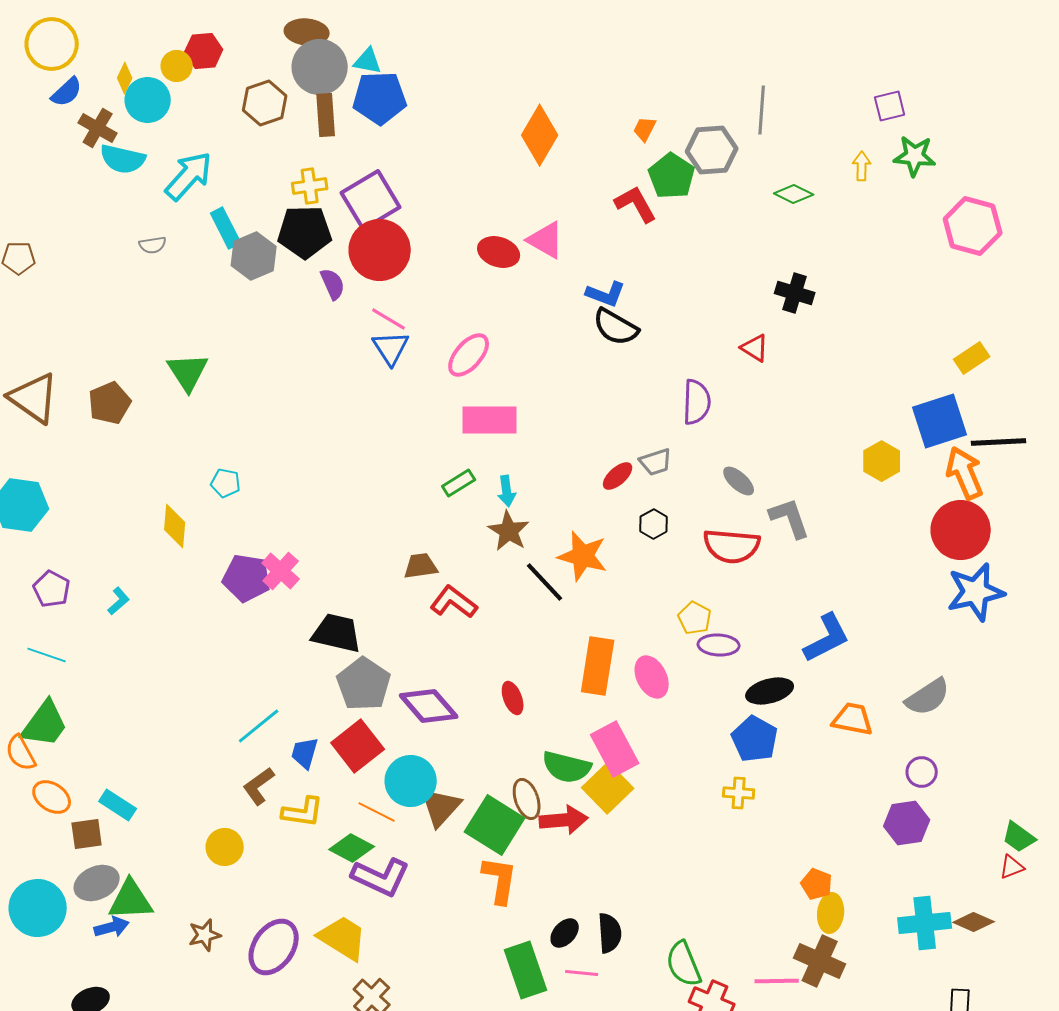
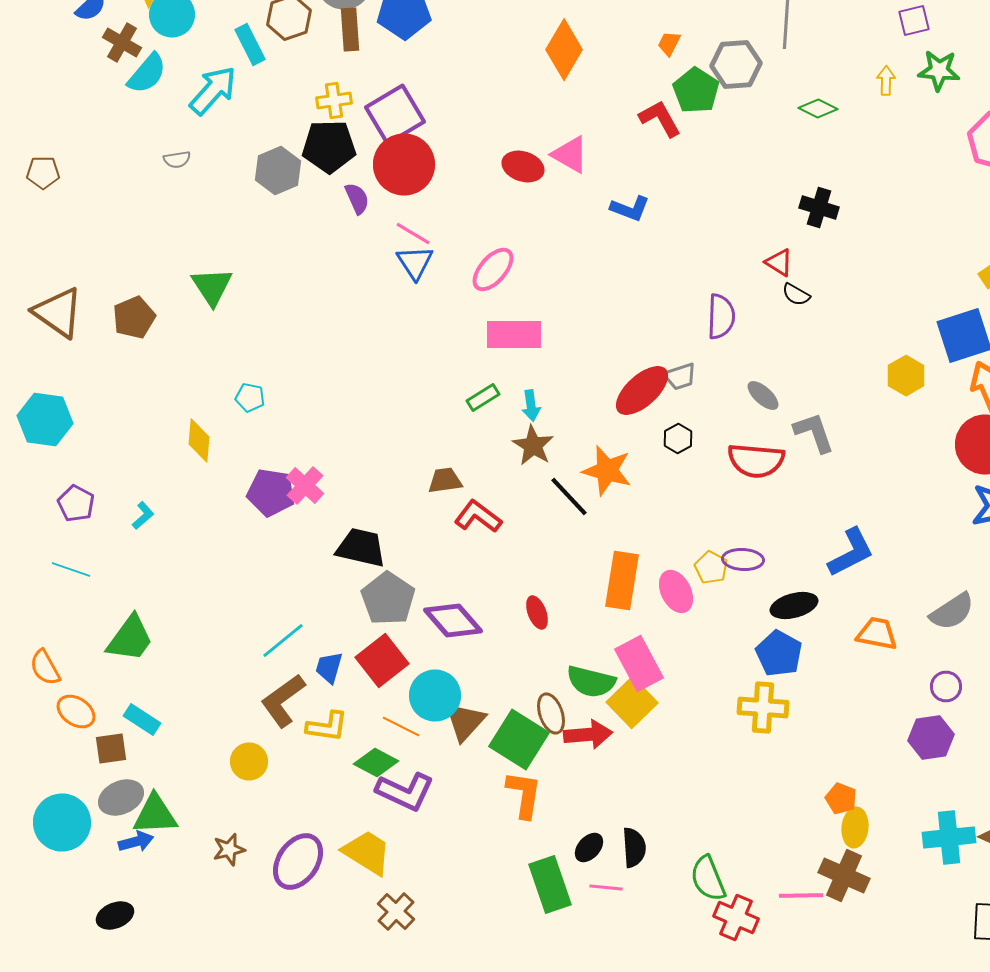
cyan semicircle: (123, 159) -> (147, 74), turned -63
cyan rectangle: (226, 228) -> (250, 44), moved
black semicircle: (616, 327) -> (796, 294), moved, size x0.6
red ellipse: (618, 476) -> (642, 390), size x1.8
yellow pentagon: (695, 618) -> (711, 568), moved
green trapezoid: (45, 724) -> (130, 638), moved
brown L-shape: (259, 786) -> (283, 700), size x1.4
yellow cross: (739, 793) -> (763, 708), size x1.6

